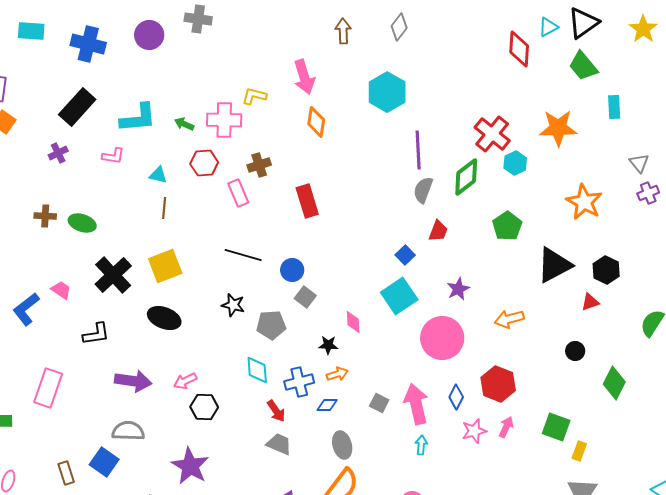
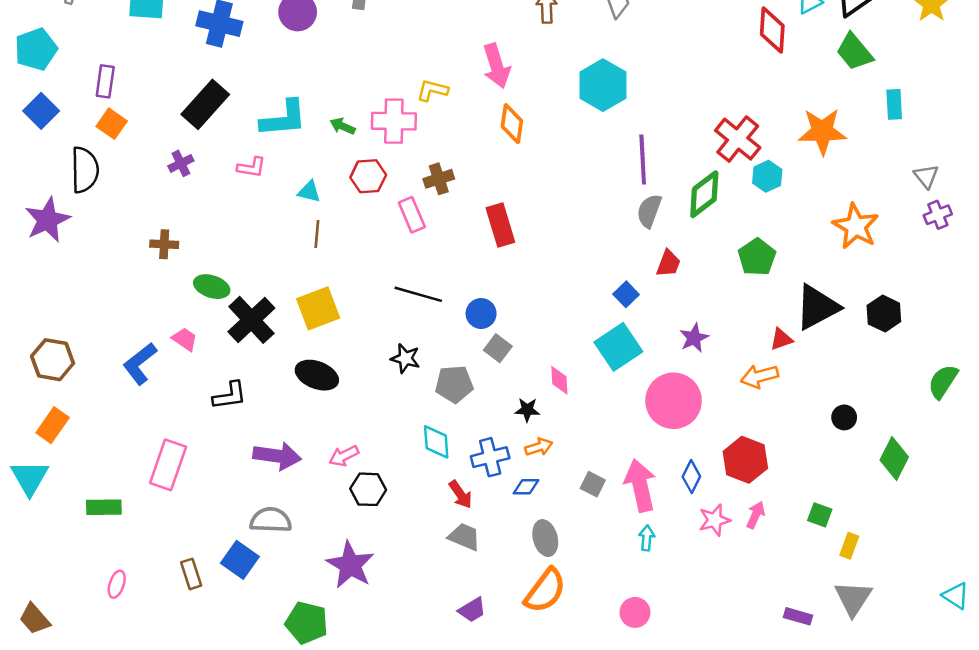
green ellipse: (82, 223) -> (212, 287), moved
red triangle: (590, 302) -> (781, 339), moved
green square: (556, 427) -> (820, 515), size x0.7

